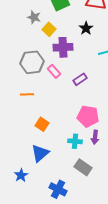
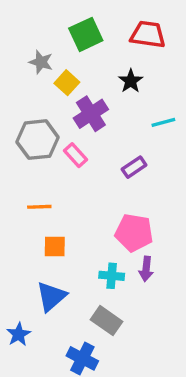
purple cross: (63, 47) -> (91, 114), turned -30
purple rectangle: (80, 79) -> (134, 167), moved
orange line: (27, 94) -> (39, 207), moved
orange square: (42, 124) -> (55, 246), turned -32
gray rectangle: (83, 167) -> (106, 321), moved

